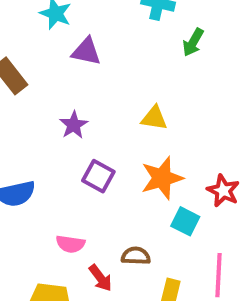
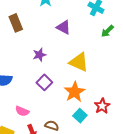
purple triangle: (86, 51) -> (64, 27), moved
yellow triangle: (154, 118) -> (79, 62), size x1.5
orange star: (162, 178) -> (75, 92), turned -30

